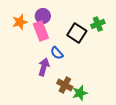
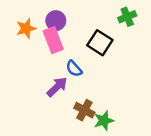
green cross: (98, 24) -> (127, 17), moved
purple arrow: (44, 67) -> (57, 87), turned 30

